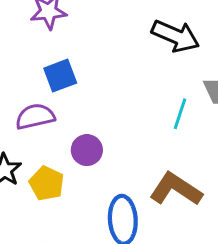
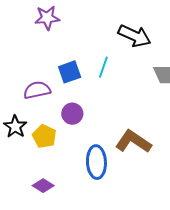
blue square: (60, 76) -> (70, 72), moved
cyan line: (180, 114) -> (103, 67), moved

